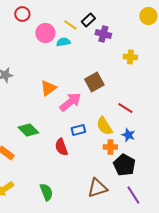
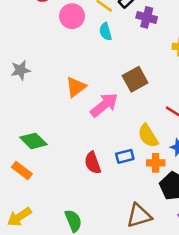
cyan semicircle: (63, 42) -> (106, 32), moved, turned -96
green diamond: (28, 130) -> (33, 141), moved
blue rectangle: (78, 130) -> (125, 156), moved

